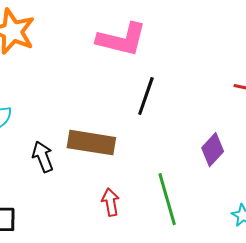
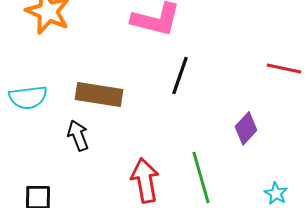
brown rectangle: (91, 143) -> (99, 94), moved
red arrow: (111, 202) -> (145, 180), size x1.6

